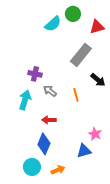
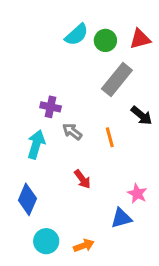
green circle: (73, 14) -> (105, 40), moved
red arrow: (49, 120) -> (82, 179), moved, turned -128
blue diamond: (44, 144) -> (27, 199), moved

